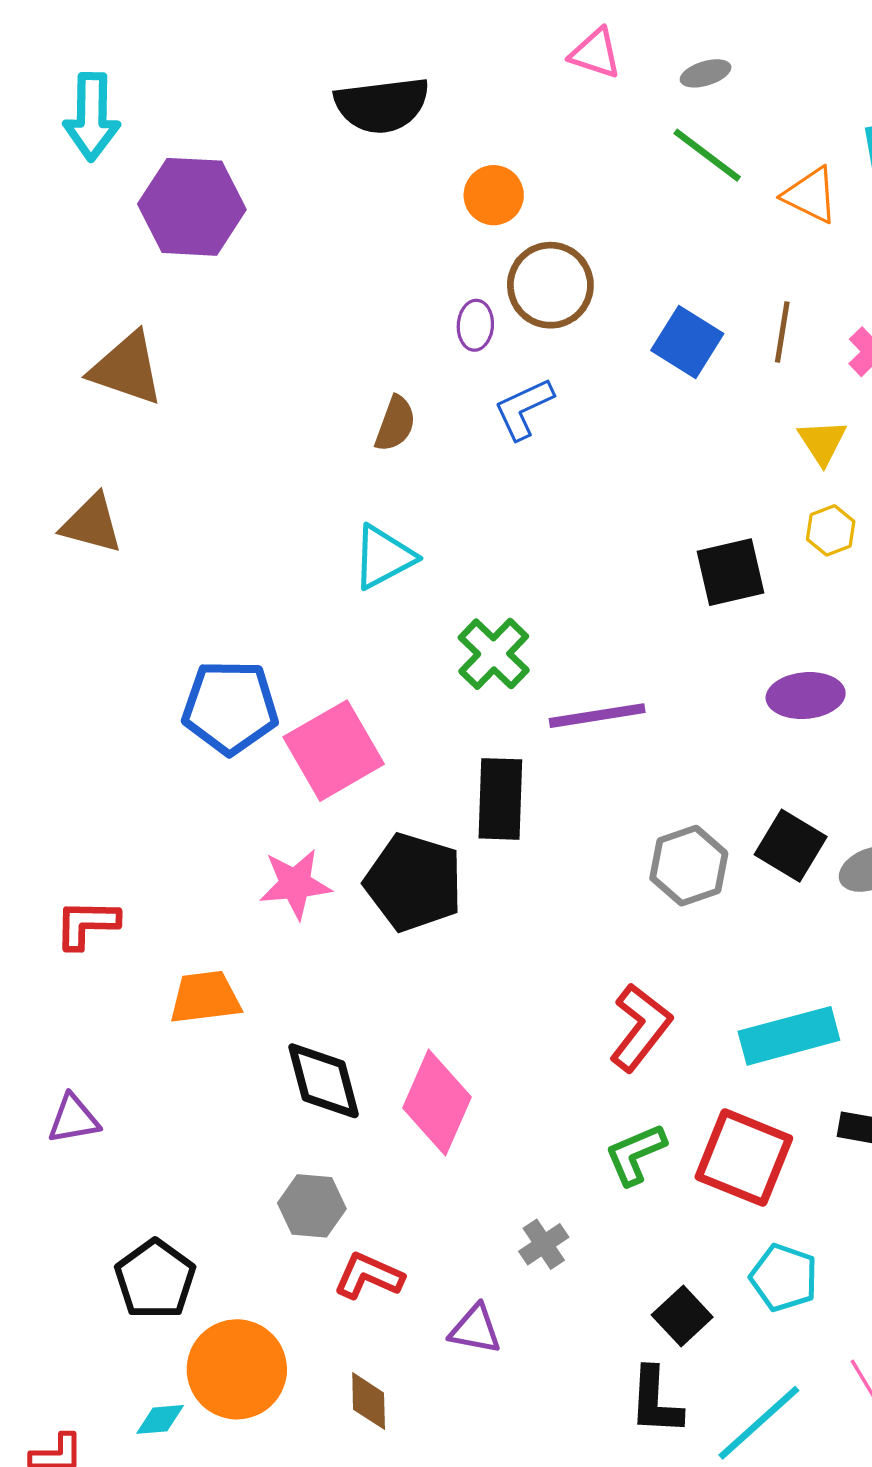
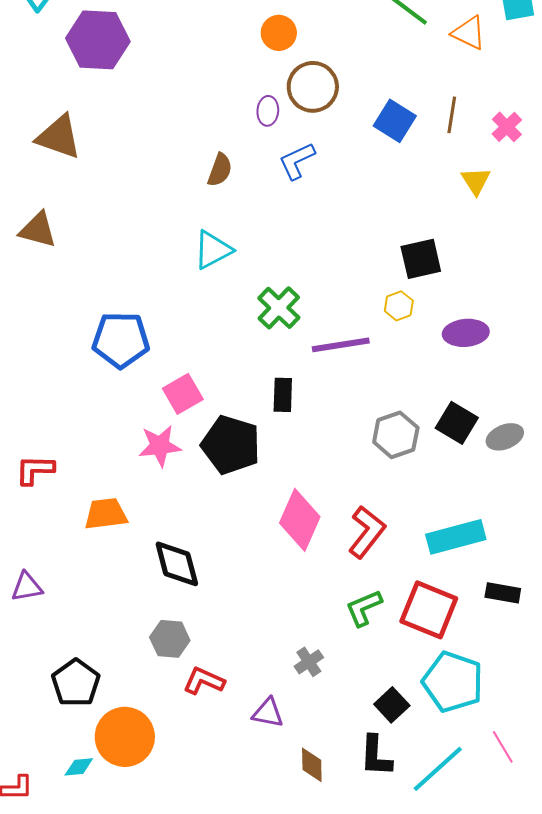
yellow hexagon: (831, 530) -> (399, 306), moved
pink square: (334, 751) -> (183, 394), moved, size x0.7
black rectangle: (500, 799) -> (283, 395), size x0.7
pink diamond: (437, 1102) -> (300, 520), moved
cyan pentagon: (784, 1278) -> (453, 682), size x1.5
brown diamond: (369, 1401) -> (312, 765), moved

